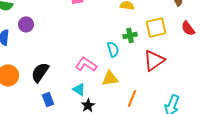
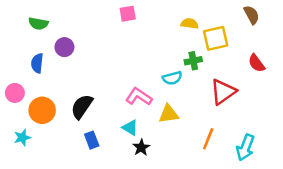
yellow square: (156, 27) -> (216, 38), moved
red semicircle: (188, 28) -> (257, 63), moved
cyan semicircle: (113, 49) -> (172, 78), turned 91
orange line: (132, 98) -> (208, 139), moved

